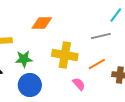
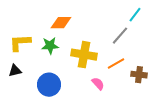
gray line: (101, 36) -> (120, 36), turned -36
green star: (24, 59) -> (50, 46), moved

